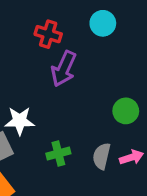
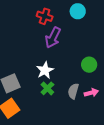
white star: (20, 121) -> (45, 70), moved, turned -30
green cross: (58, 153) -> (47, 88), turned -32

